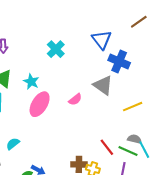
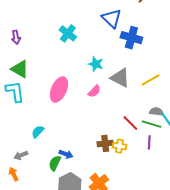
cyan star: (31, 82) -> (96, 64), moved
gray triangle: (103, 85) -> (120, 78), moved
pink semicircle: (75, 99) -> (94, 91), moved

